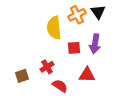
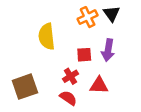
yellow semicircle: (54, 28) -> (47, 36), moved
red cross: (47, 67) -> (70, 76), moved
brown square: (22, 76) -> (25, 87), size x1.6

